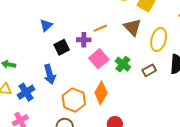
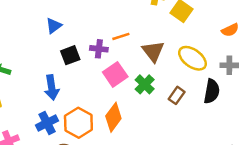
brown triangle: (132, 27) -> (153, 51), moved
yellow ellipse: (159, 39) -> (192, 58), turned -75
brown rectangle: (149, 70) -> (177, 95), turned -32
blue cross: (26, 92) -> (47, 123), moved

